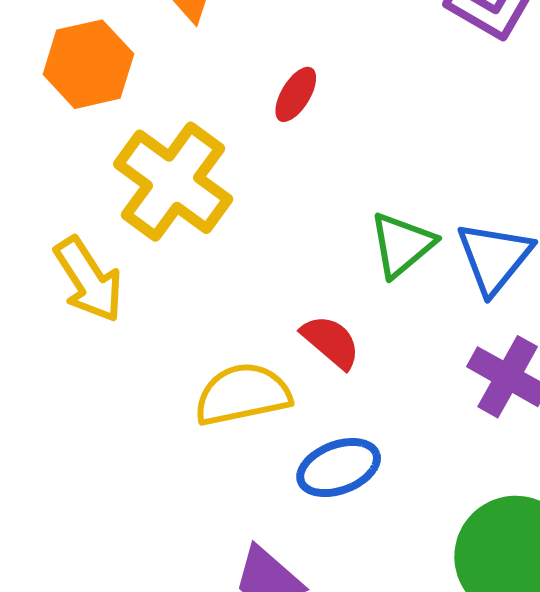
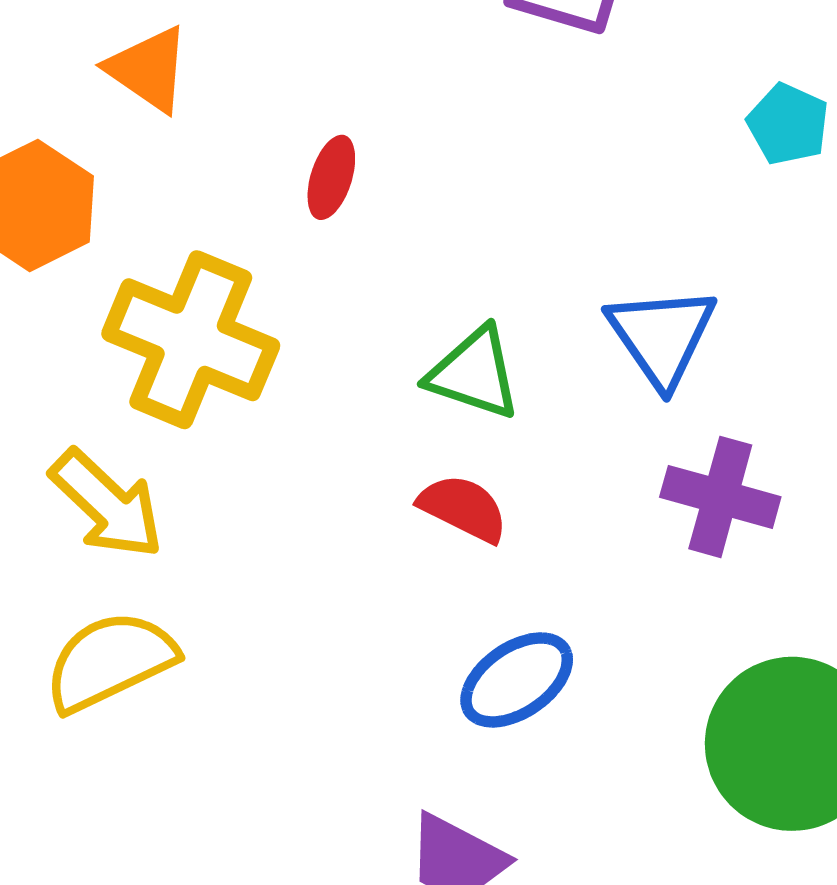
green triangle: (402, 245) -> (474, 373), moved, turned -48
yellow semicircle: (243, 394) -> (110, 661), moved

